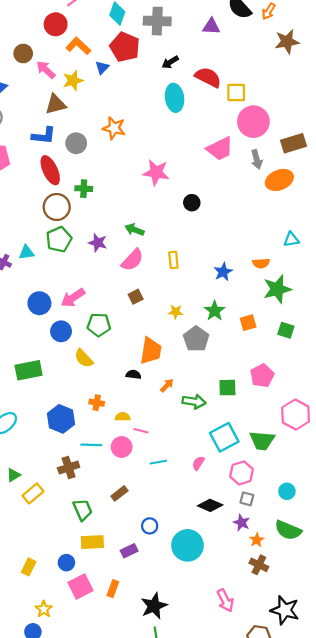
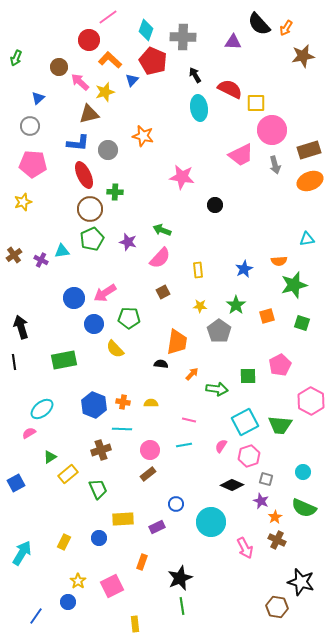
black arrow: (170, 62) -> (195, 75), turned 91
orange ellipse: (279, 180) -> (310, 181), moved
yellow rectangle: (173, 260) -> (198, 270), moved
orange cross: (97, 403) -> (123, 402), moved
pink line: (141, 431) -> (189, 420), moved
pink circle: (122, 447) -> (150, 450), moved
pink hexagon: (242, 473) -> (249, 456), moved
green trapezoid: (83, 510) -> (98, 489), moved
pink square: (80, 586) -> (112, 586), moved
pink arrow: (225, 600) -> (245, 548), moved

